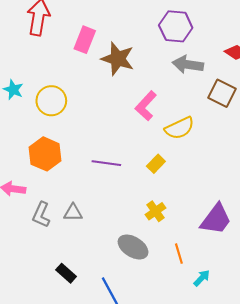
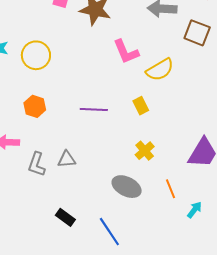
pink L-shape: (146, 106) -> (126, 52), turned -60
orange hexagon: (45, 154) -> (35, 106), size x0.7
yellow rectangle: (156, 164) -> (141, 106), turned -66

